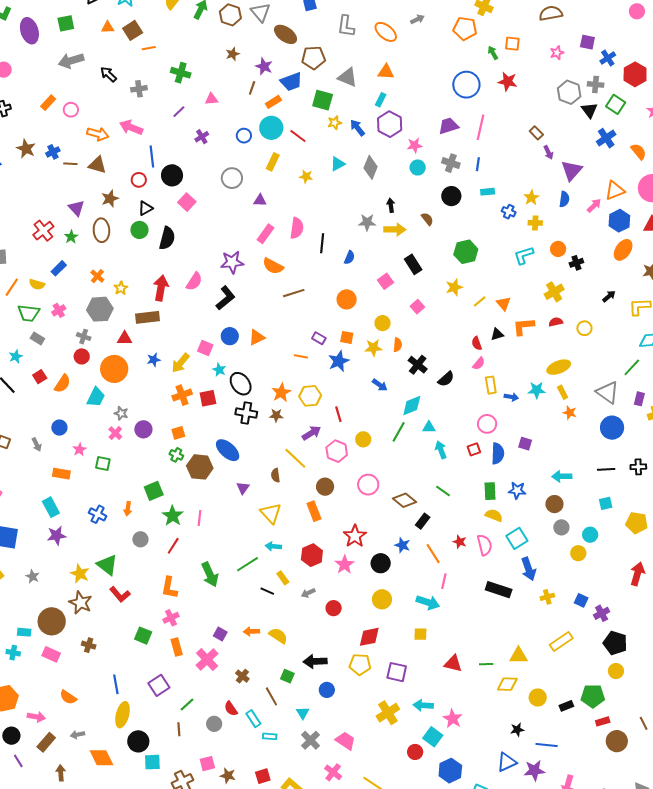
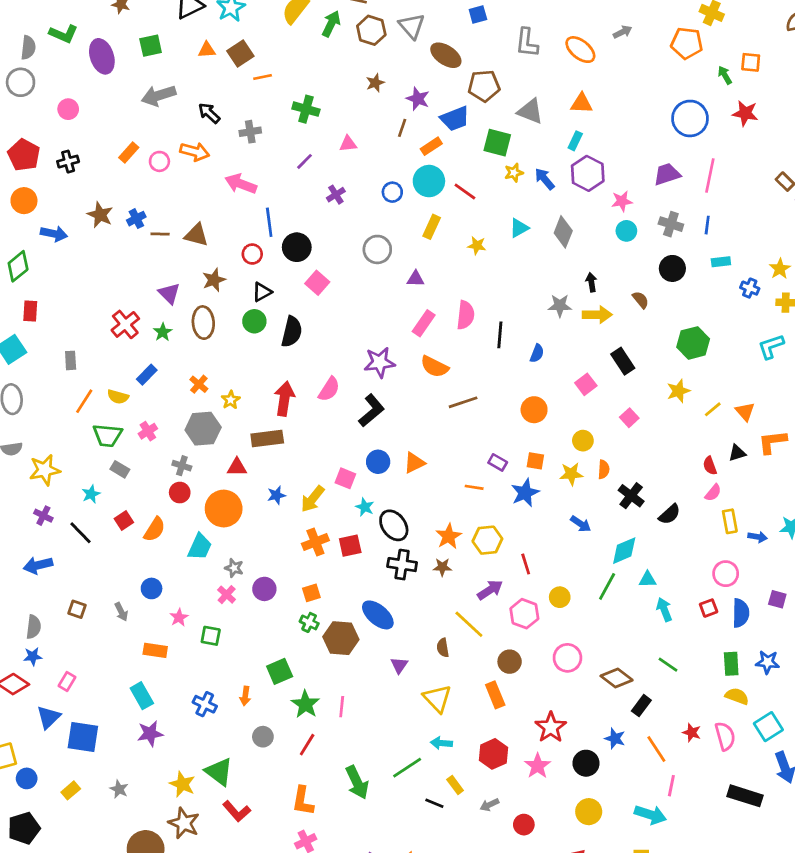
orange arrow: (98, 134) -> (195, 152), moved

